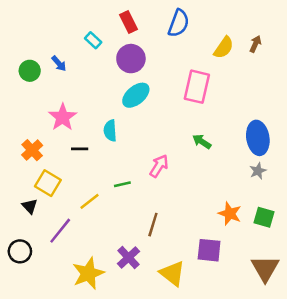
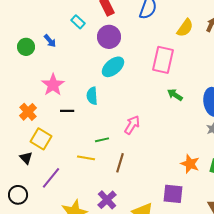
green arrow: (202, 142) -> (175, 95), moved
yellow line: (89, 201) -> (86, 158), moved, turned 48
brown line: (153, 225) -> (120, 163), moved

